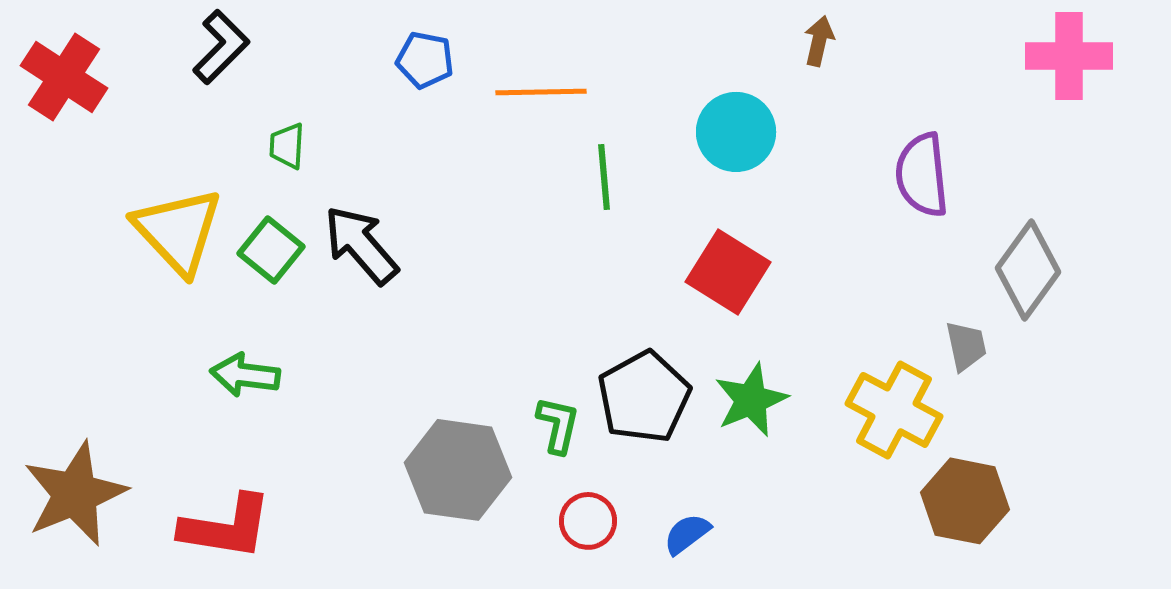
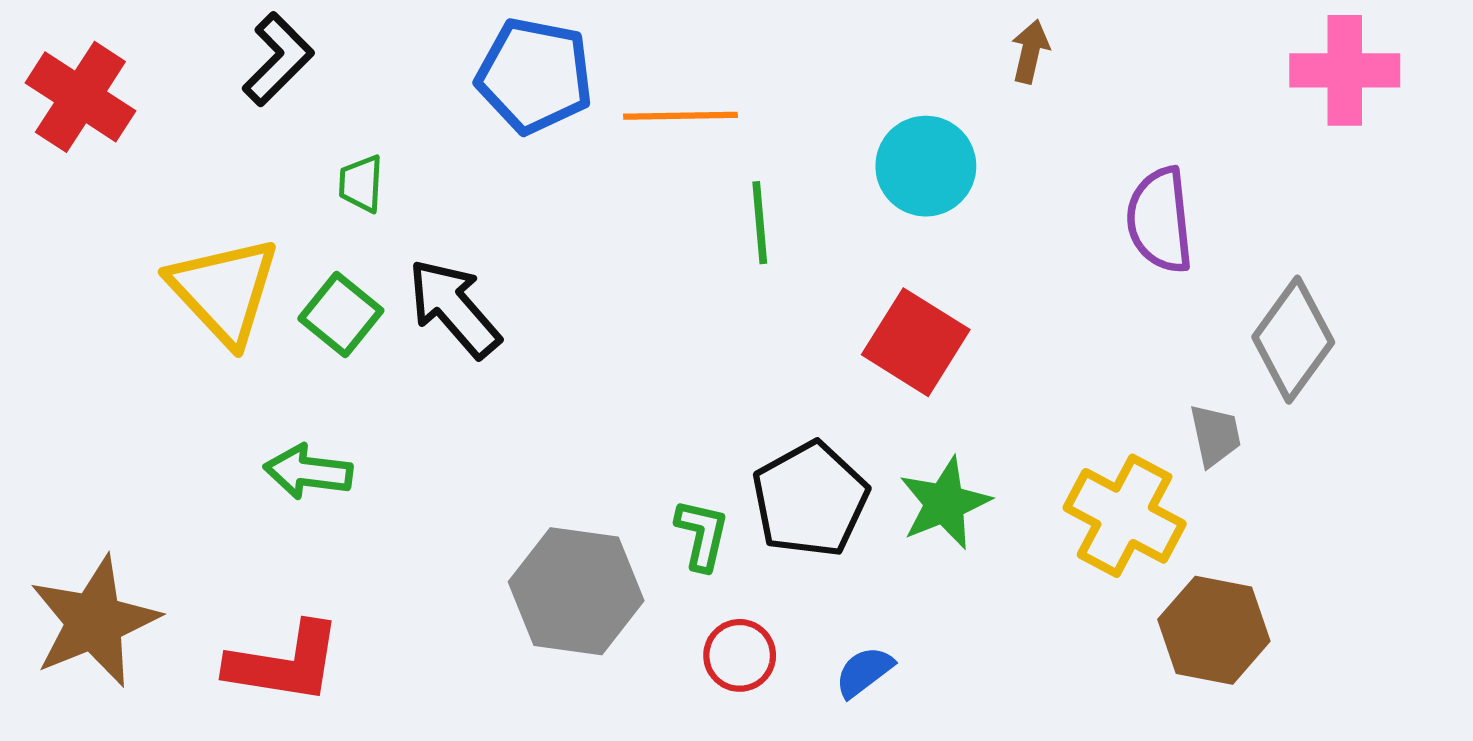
blue pentagon: (425, 60) -> (535, 75), size x1.6

